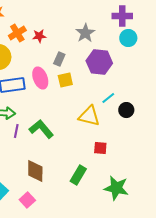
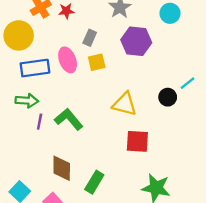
cyan line: (108, 98) -> (187, 83), moved
red square: (100, 148) -> (137, 141), size x1.5
green rectangle: (78, 175) -> (94, 182), moved

